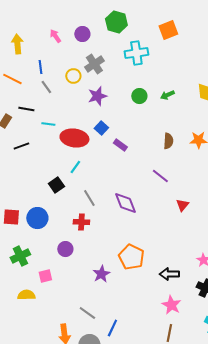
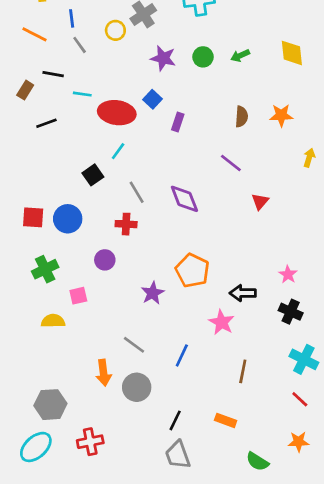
purple star: (97, 96) -> (163, 58), moved, turned 30
purple rectangle: (120, 145) -> (178, 122), turned 72
pink star: (171, 305) -> (222, 322), moved
blue line: (112, 328) -> (182, 355), moved

